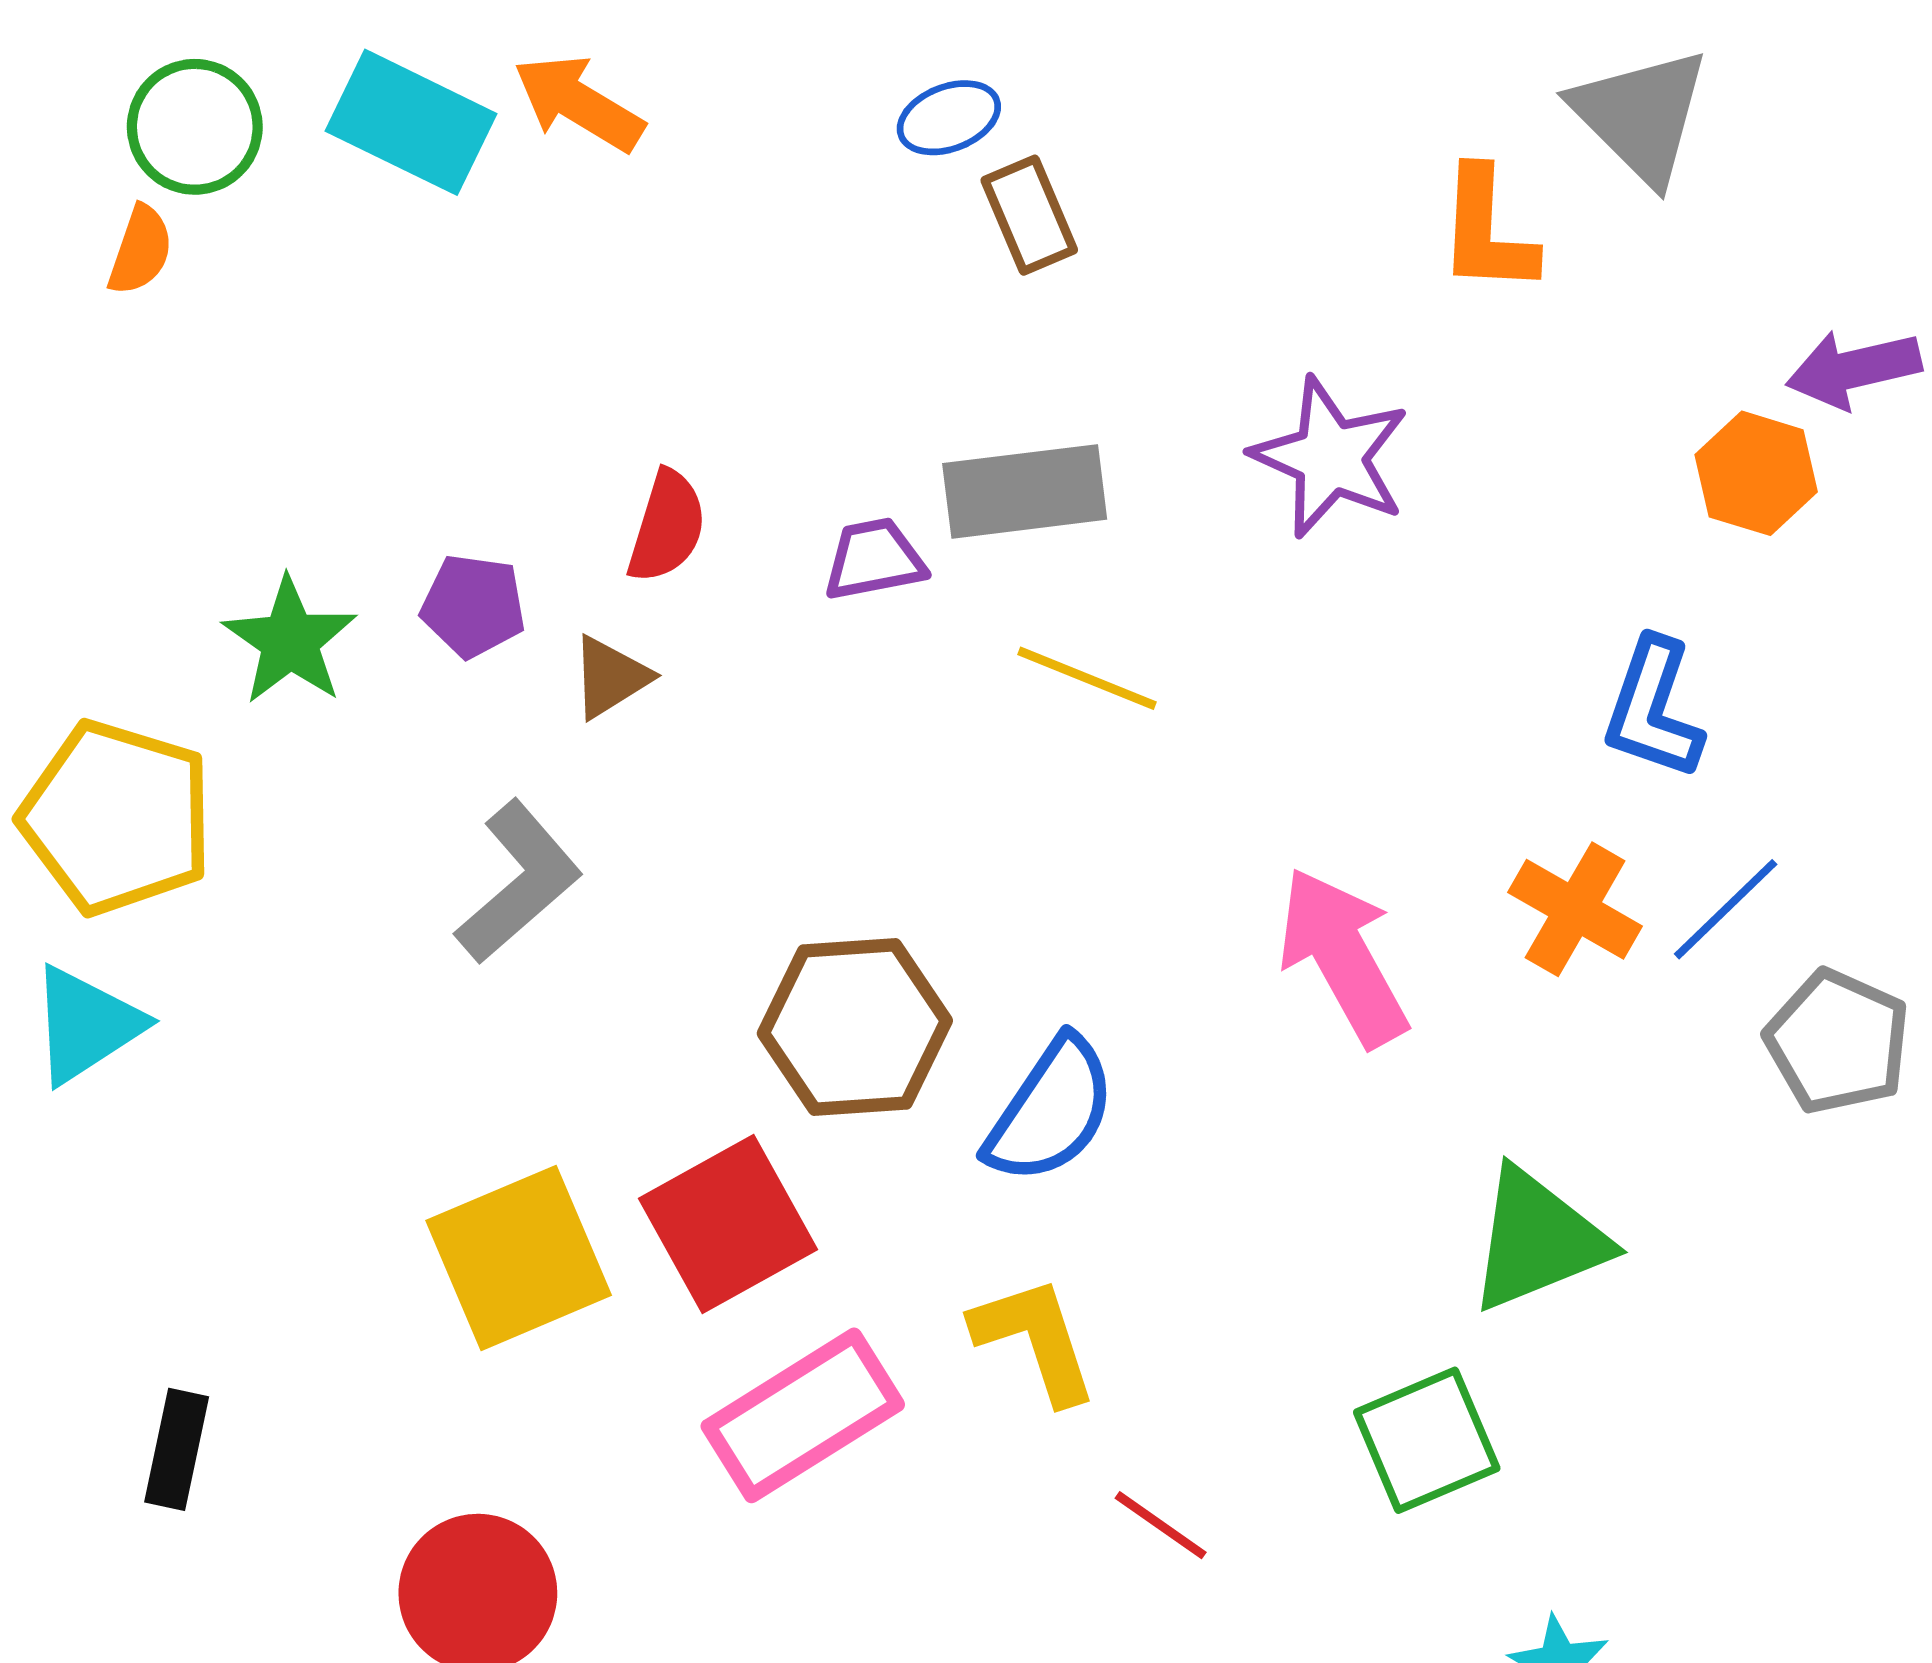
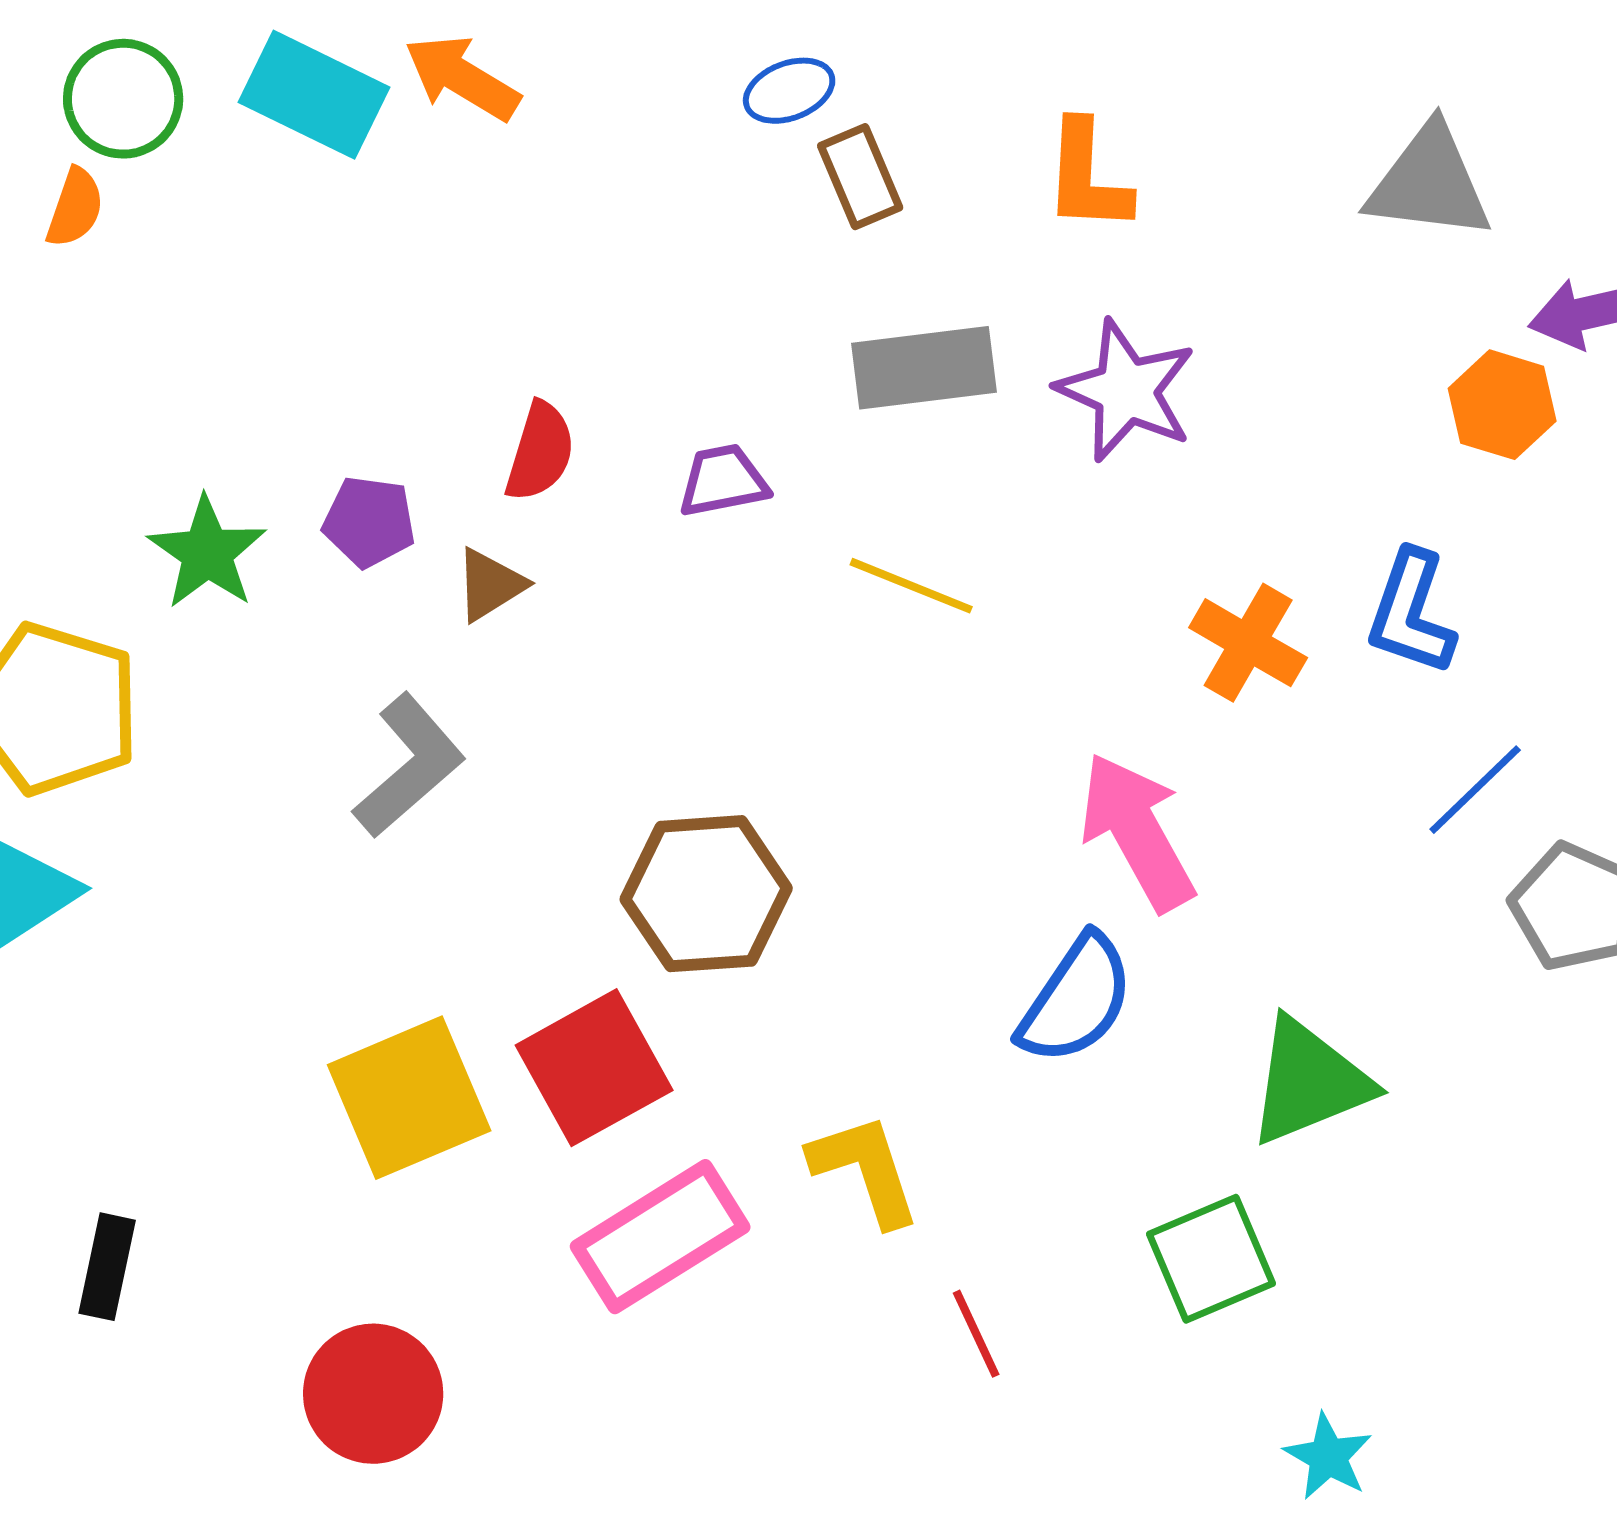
gray triangle: (1641, 115) -> (1429, 183), moved, turned -38
orange L-shape: (1487, 231) -> (1087, 177), moved
gray rectangle: (1025, 491) -> (924, 368), moved
orange cross: (1575, 909) -> (1248, 643), moved
blue semicircle: (1051, 1111) -> (1076, 1000), moved
red line: (1161, 1525) -> (976, 1334), turned 30

